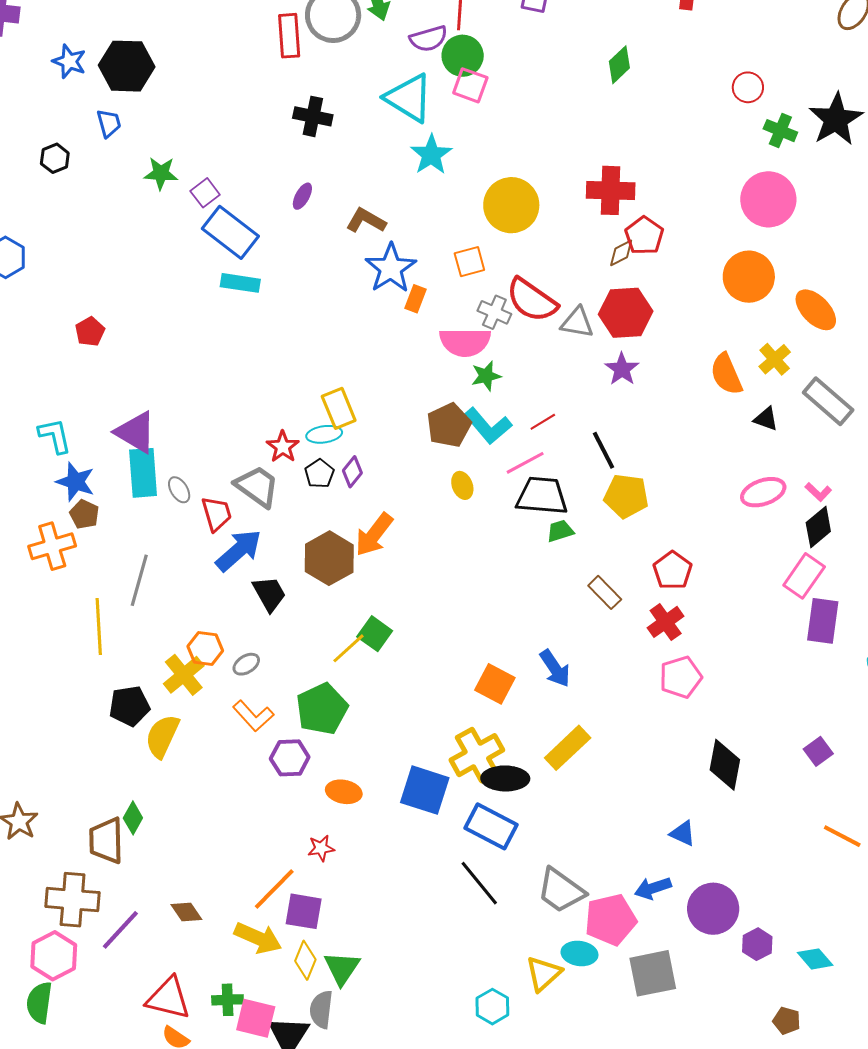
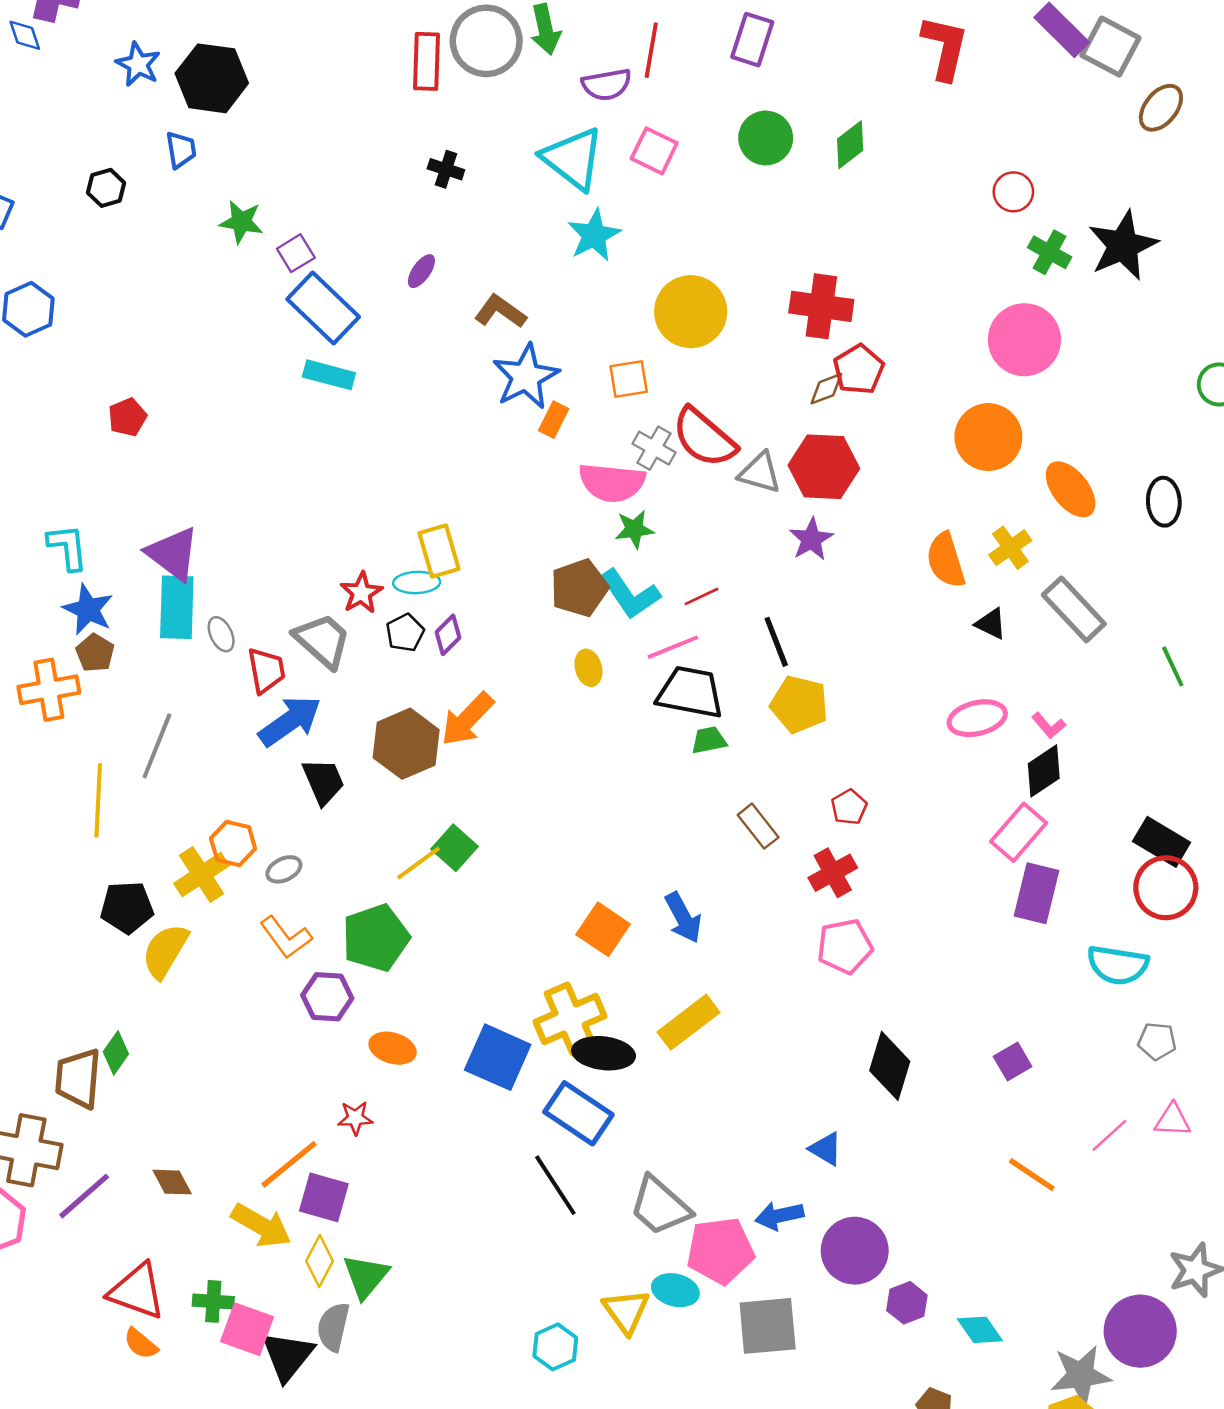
green circle: (463, 56) -> (766, 138), moved
black cross: (313, 116) -> (446, 169), size x0.7
red pentagon: (673, 570) -> (849, 807), size x0.7
yellow triangle: (544, 974) -> (626, 1311), turned -30

